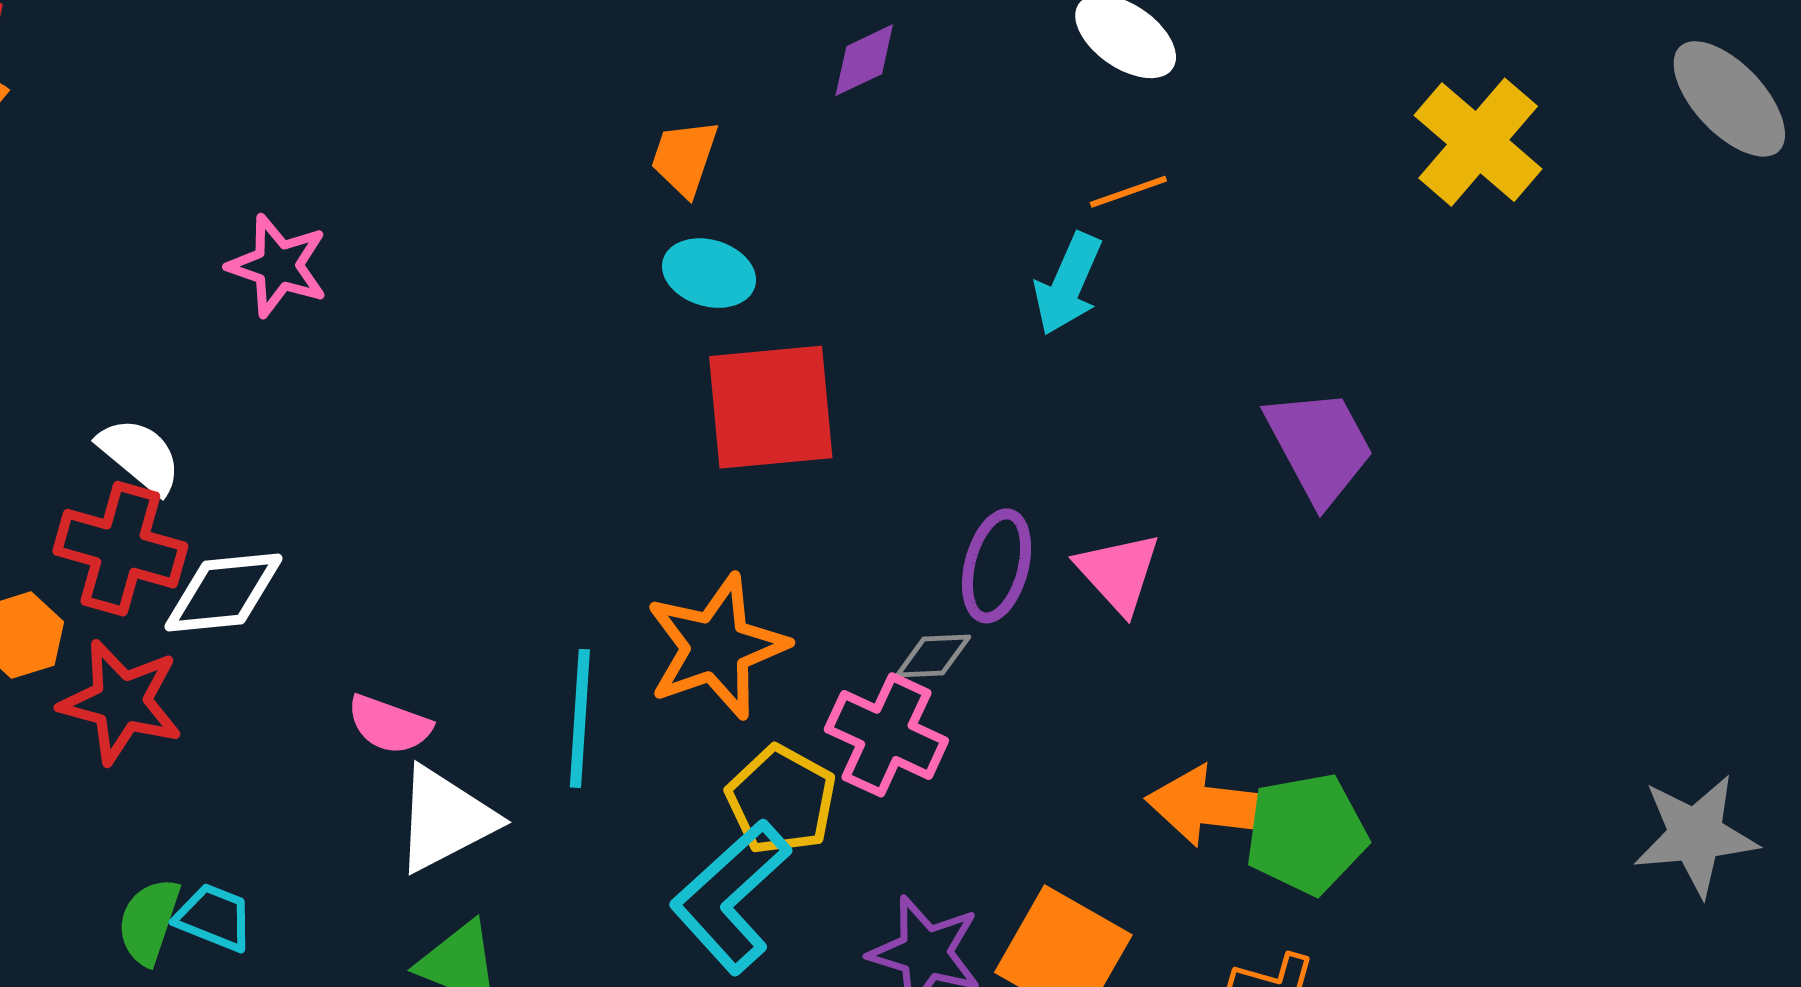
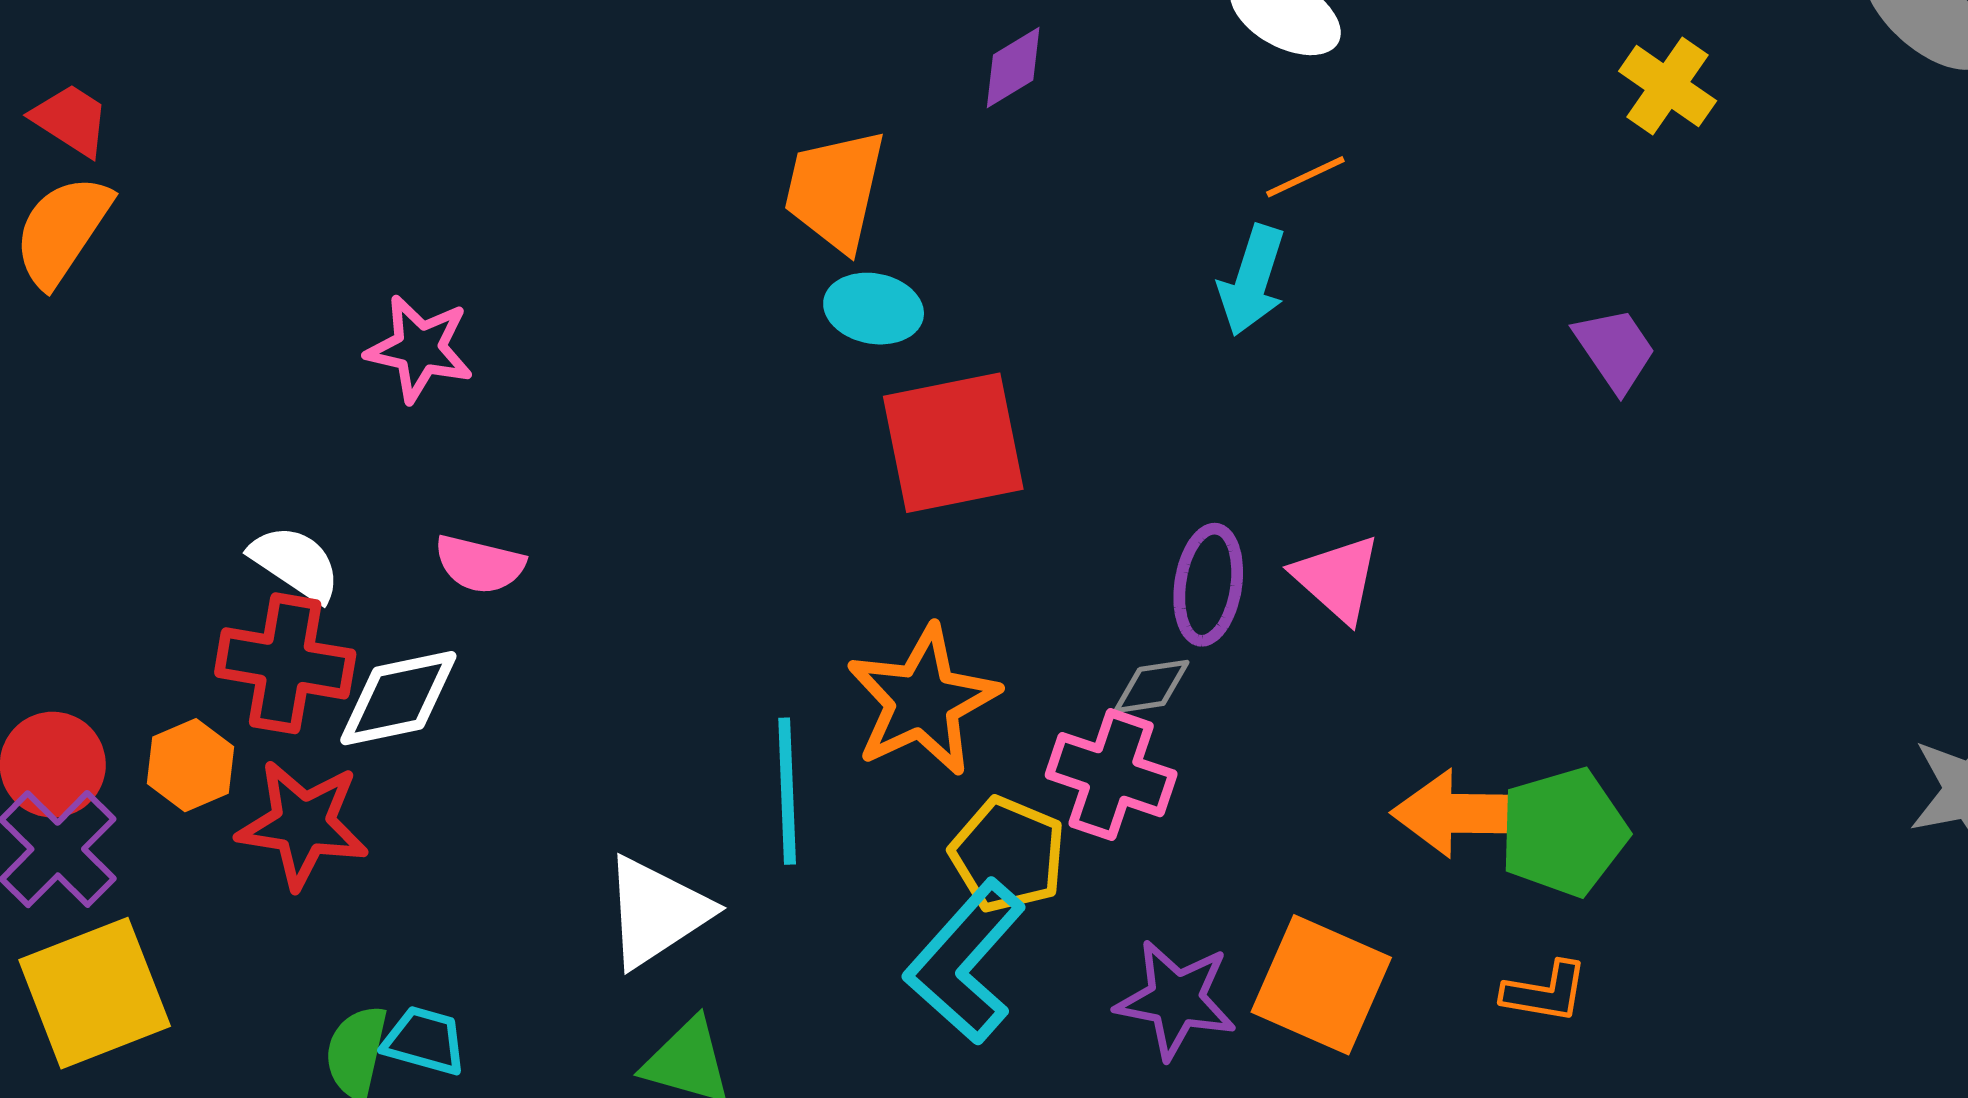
yellow cross: (1478, 142) -> (1668, 86), size x0.7
orange trapezoid: (684, 158) -> (835, 190), size x1.5
purple trapezoid: (1320, 446) -> (1615, 349), moved, size x0.7
pink semicircle: (389, 724) -> (480, 564), moved

